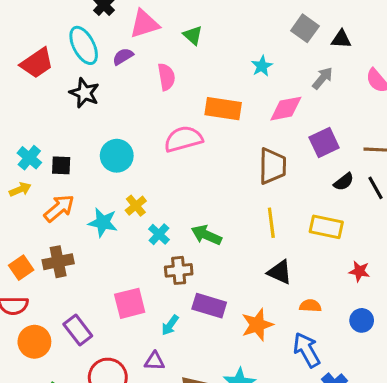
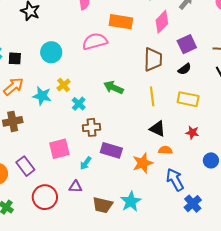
pink diamond: (286, 109) -> (162, 22), turned -35
black semicircle: (344, 182) -> (185, 69), moved
green arrow: (206, 235) -> (114, 87), moved
red star: (359, 271) -> (192, 133), moved
orange semicircle: (310, 306) -> (165, 150), moved

